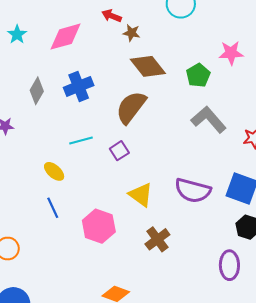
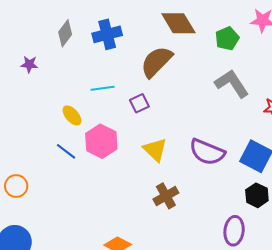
blue line: (53, 208) -> (66, 151), turned -35
pink hexagon: (99, 226) -> (101, 141), moved

